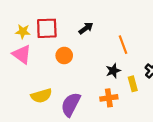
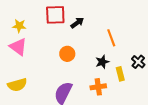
red square: (47, 28) -> (55, 15), moved
orange circle: (64, 55) -> (67, 54), moved
yellow semicircle: (41, 96) -> (17, 85), moved

